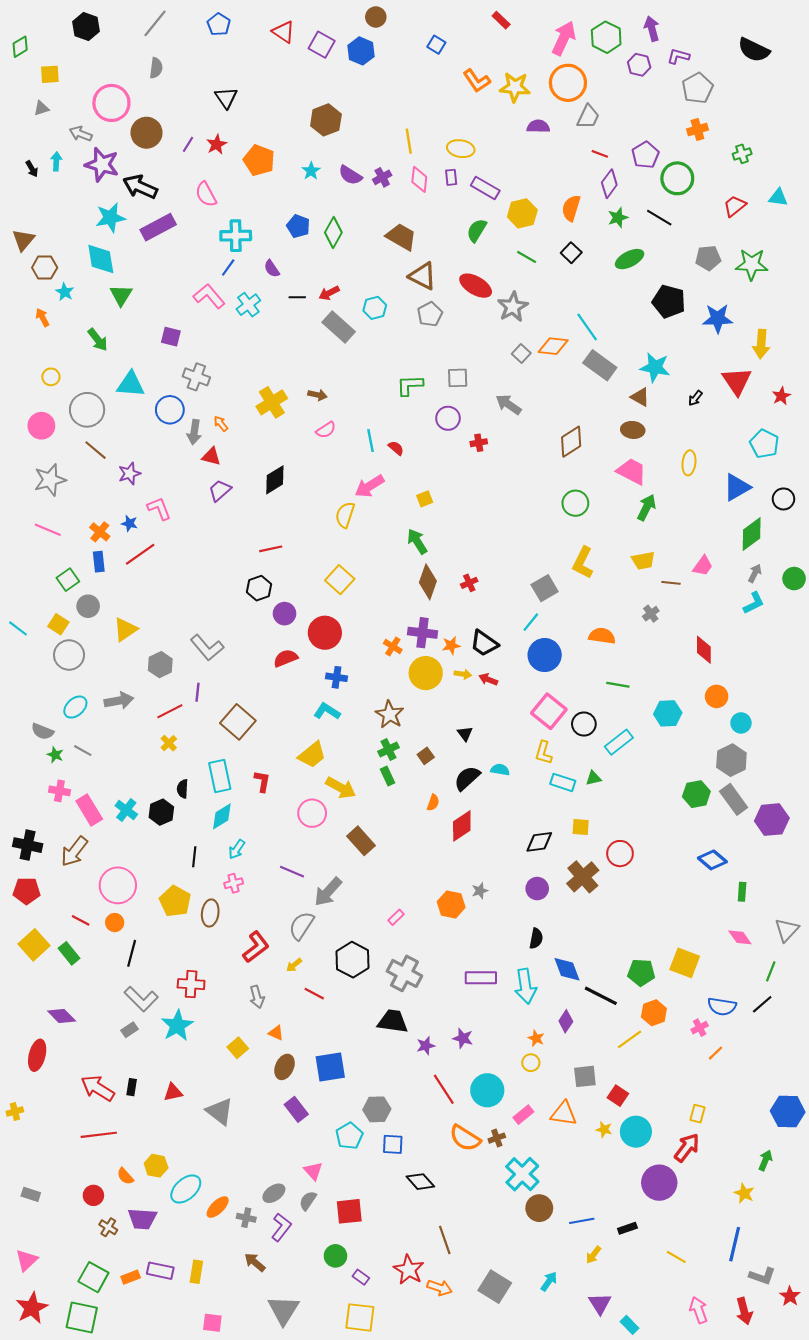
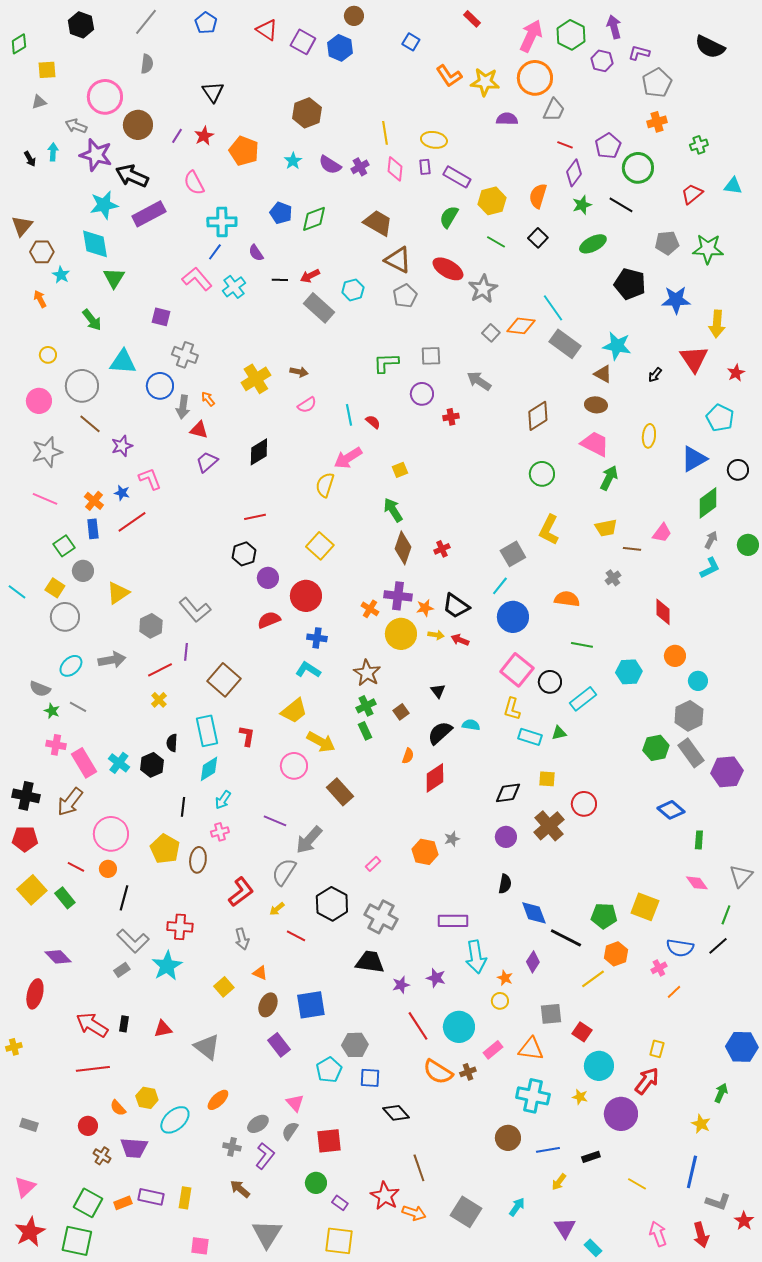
green diamond: (333, 232) -> (314, 219), turned 40
cyan arrow: (525, 986) -> (476, 957), moved
yellow star: (604, 1130) -> (580, 1097), moved
cyan cross: (522, 1174) -> (533, 1096), moved, turned -32
orange ellipse: (218, 1207) -> (218, 1100), moved

